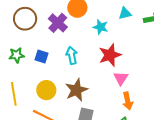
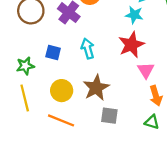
cyan star: (101, 27) -> (134, 15), moved
green star: (17, 55) -> (25, 66), moved

